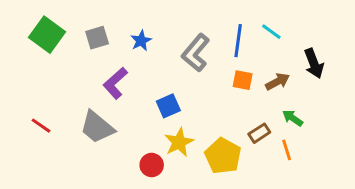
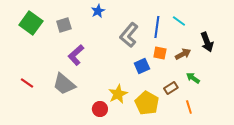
blue star: (141, 41) -> (98, 11), moved
blue square: (168, 106) -> (142, 66), moved
orange line: (287, 150) -> (189, 107), moved

